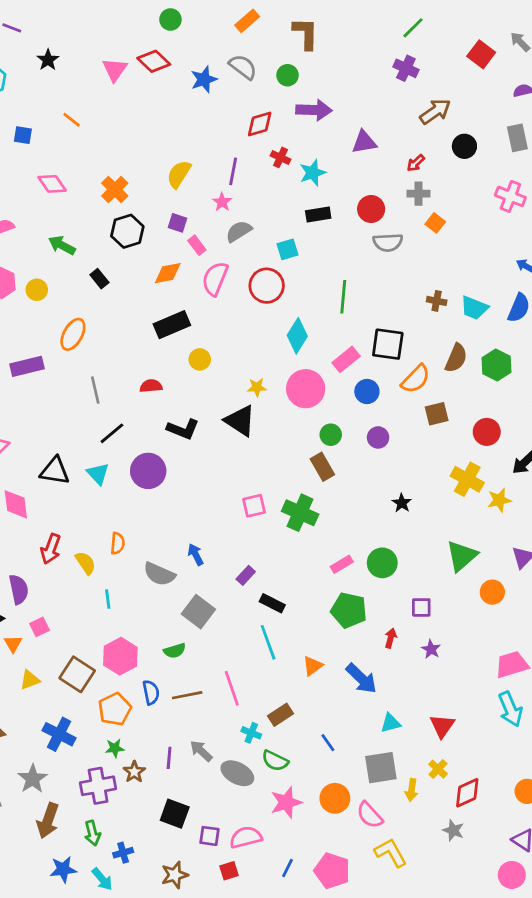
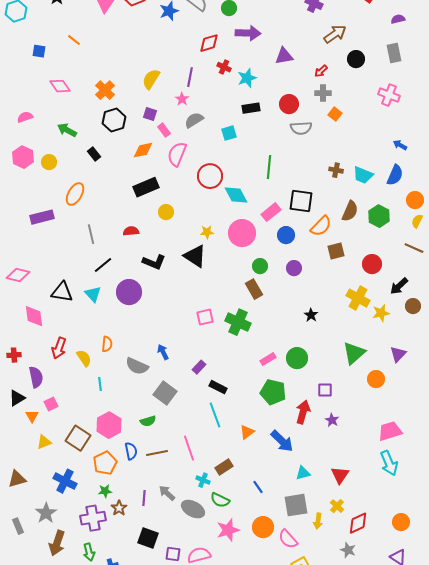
red circle: (267, 286) -> (210, 176), moved
cyan diamond: (297, 336) -> (236, 195), turned -60
red arrow: (391, 638) -> (303, 412), size x1.6

